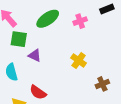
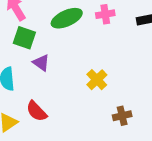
pink cross: (80, 21) -> (105, 14), moved

